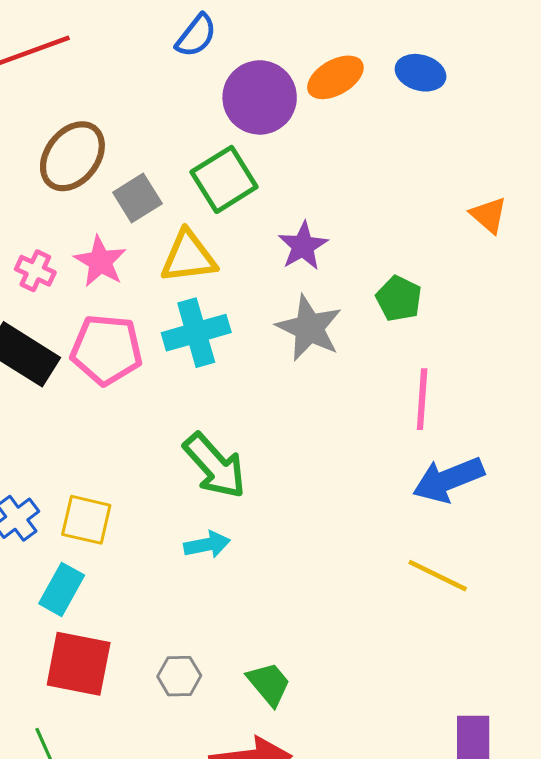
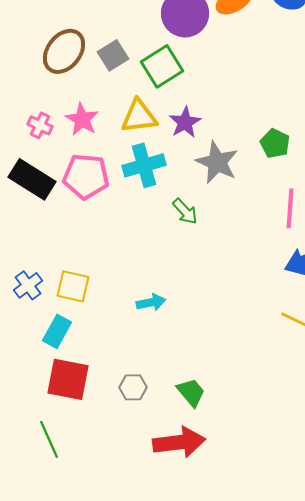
gray square: (137, 198) -> (113, 55), moved
purple star: (303, 246) -> (185, 122), moved
green arrow: (215, 466) -> (185, 211), moved, size x0.6

